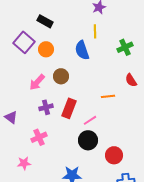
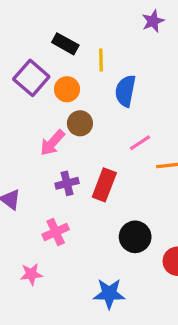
yellow line: (95, 31) -> (101, 60), moved
blue semicircle: (82, 50) -> (125, 91), turned 30
brown circle: (61, 76) -> (80, 123), moved
pink line: (90, 120) -> (140, 143), moved

